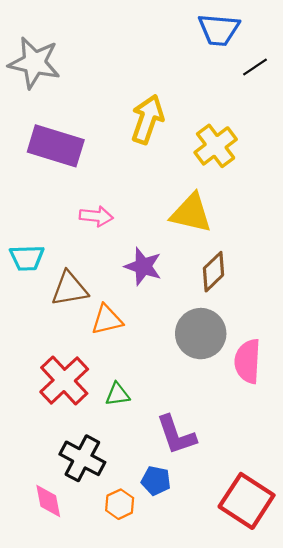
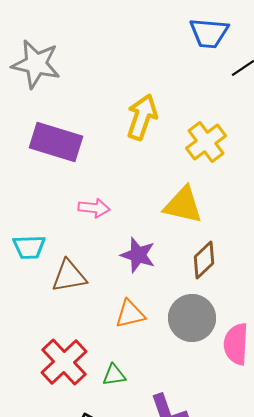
orange triangle: (107, 320) -> (130, 314), moved

